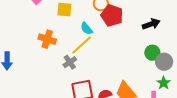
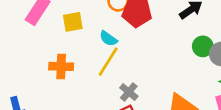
gray cross: (70, 62) -> (129, 92), moved

